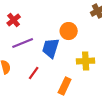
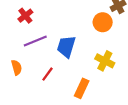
orange circle: (69, 31) -> (103, 22), moved
yellow cross: (86, 61) -> (105, 61), turned 30

